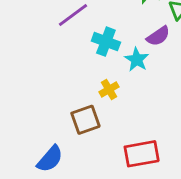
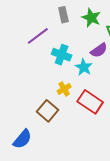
brown square: (85, 120) -> (47, 111), turned -30
red rectangle: (142, 154) -> (90, 102), moved, turned 45

